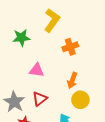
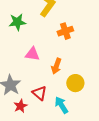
orange arrow: (72, 80) -> (56, 66), moved
red triangle: (40, 99) -> (39, 93), moved, turned -42

